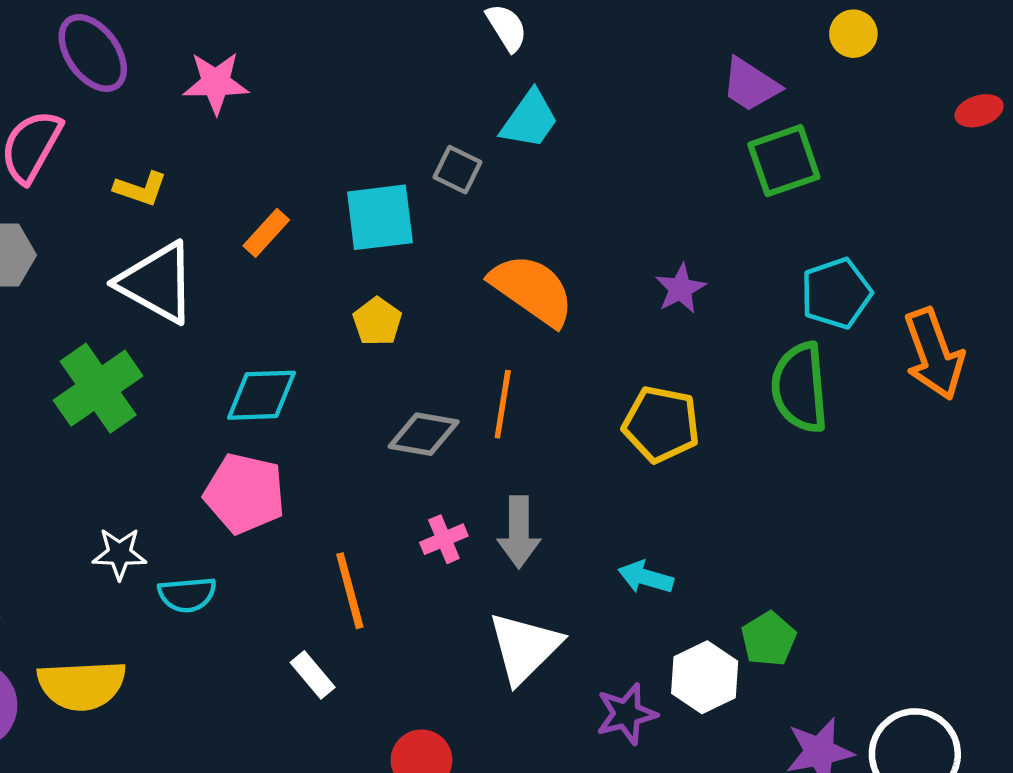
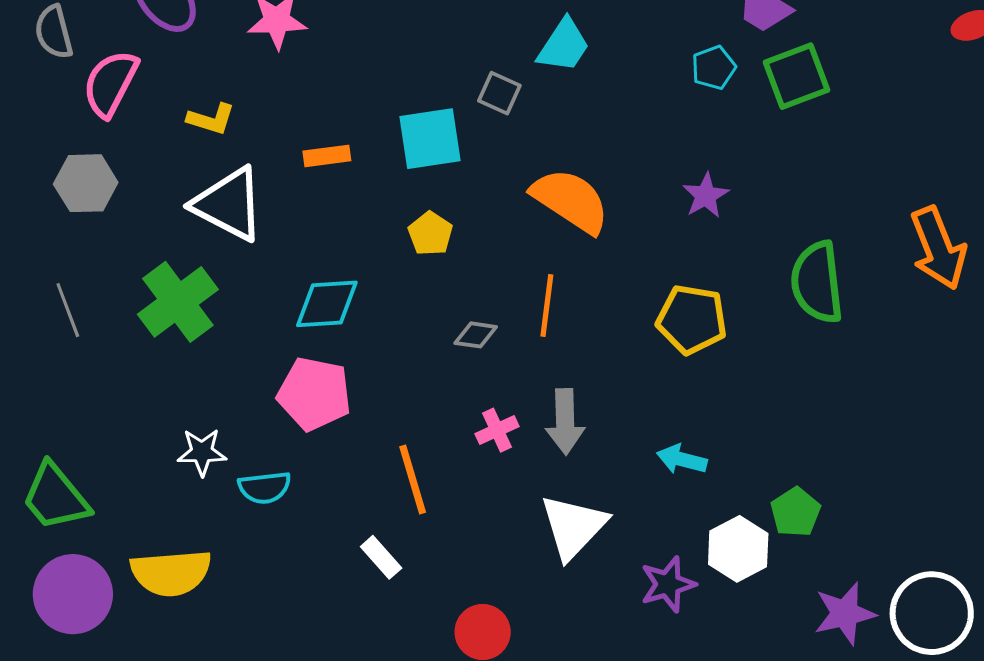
orange rectangle: (266, 233) -> (327, 156), turned 42
cyan pentagon: (836, 293) -> (714, 68), moved, size x0.7
gray diamond: (424, 434) -> (476, 335), size x0.7

